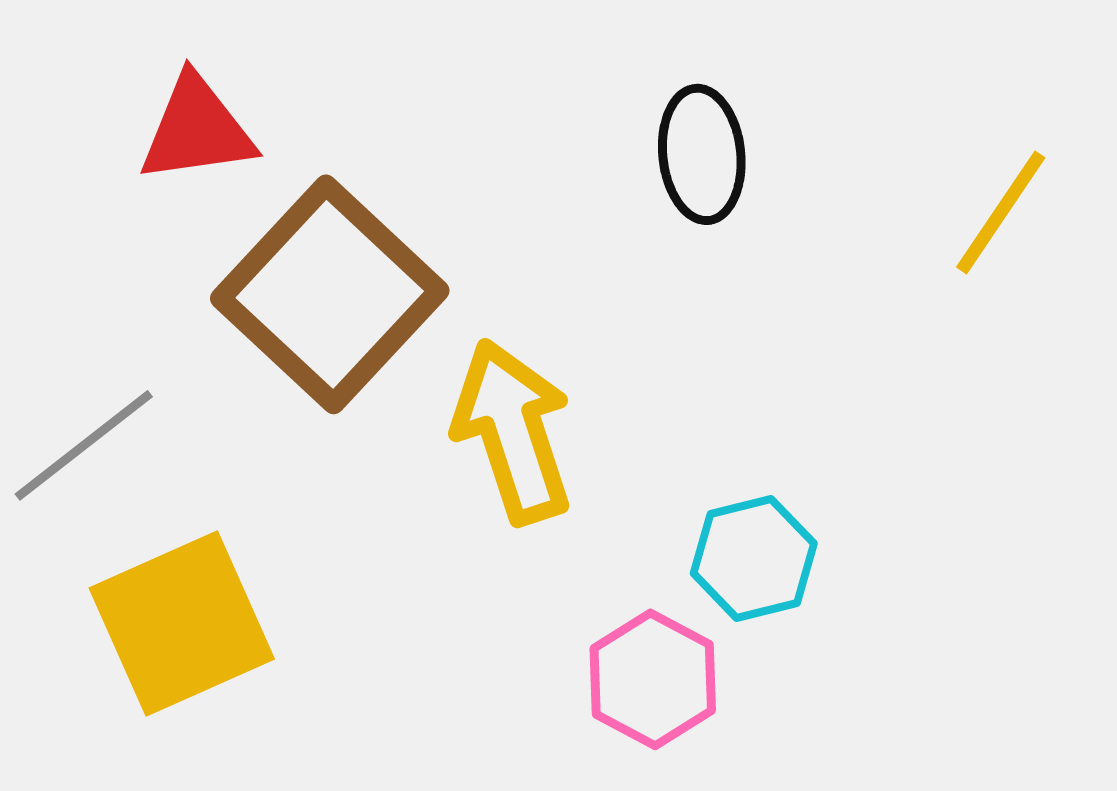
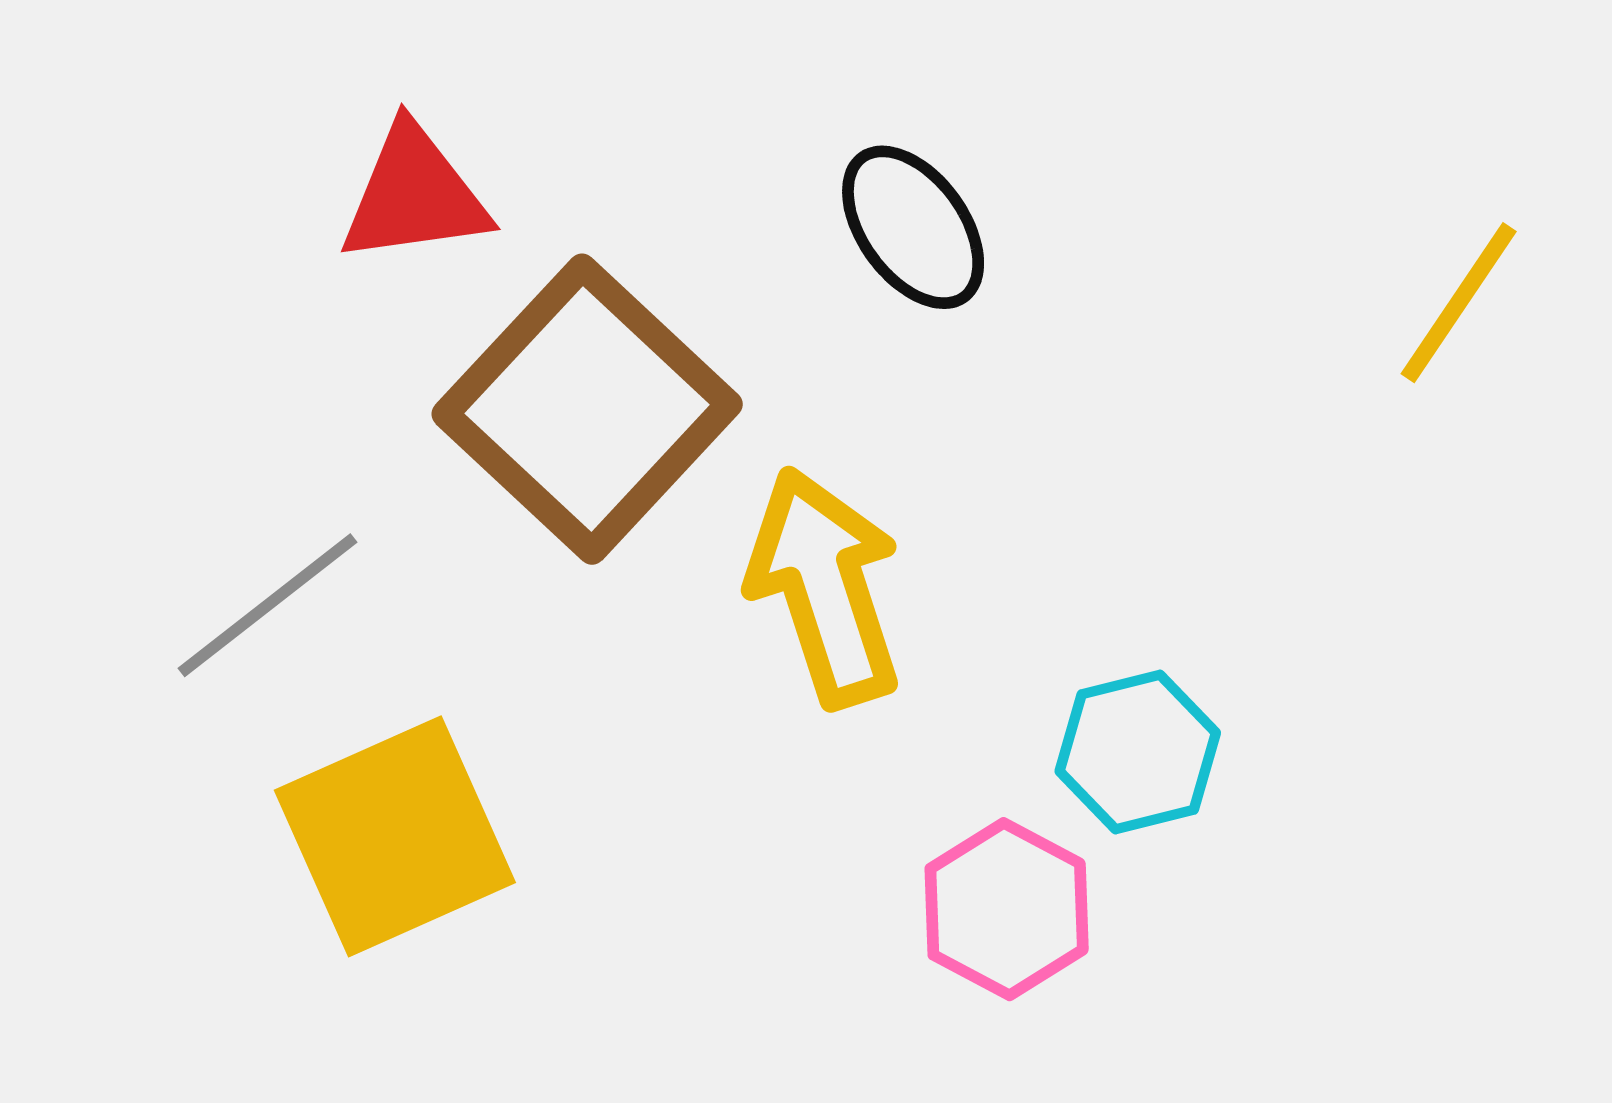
black ellipse: (702, 154) -> (913, 227), moved, turned -30

